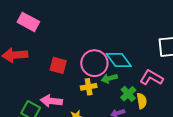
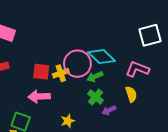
yellow cross: (89, 87) -> (61, 73), moved
green cross: (128, 94) -> (96, 97), moved
pink arrow: (51, 101) -> (39, 96), moved

